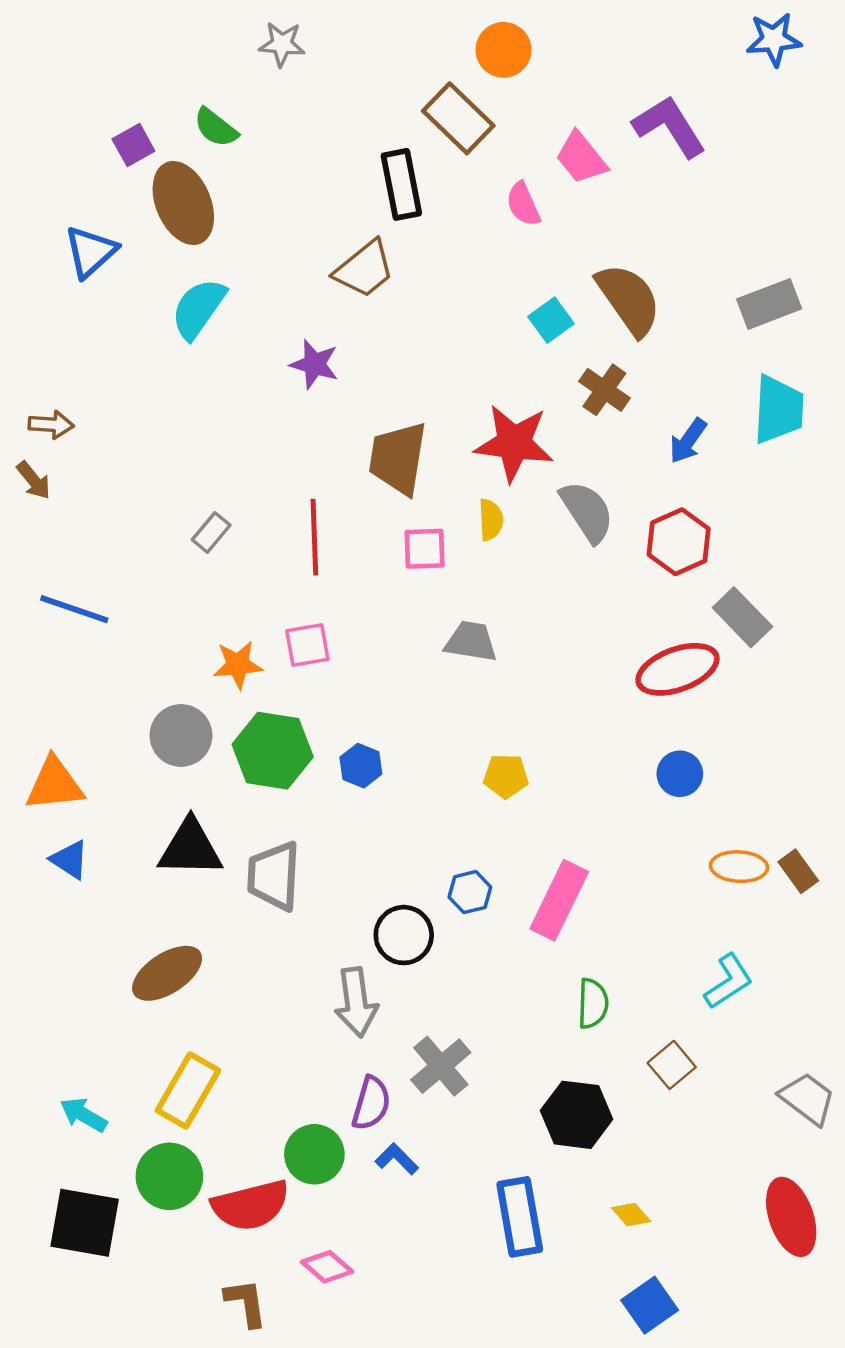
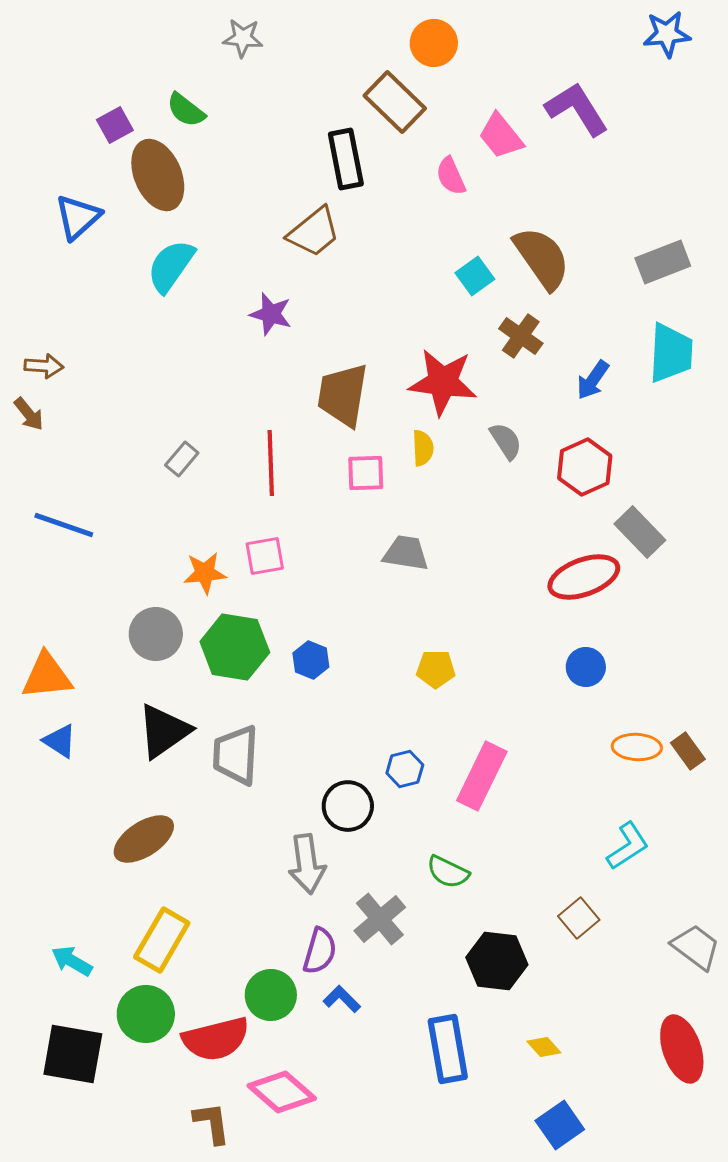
gray semicircle: (587, 512) -> (506, 441), size x0.7
black triangle: (190, 848) -> (164, 731), turned -36
green semicircle: (593, 1003) -> (448, 872), moved, turned 114
pink diamond: (327, 1267) -> (282, 1092), size x1.5

